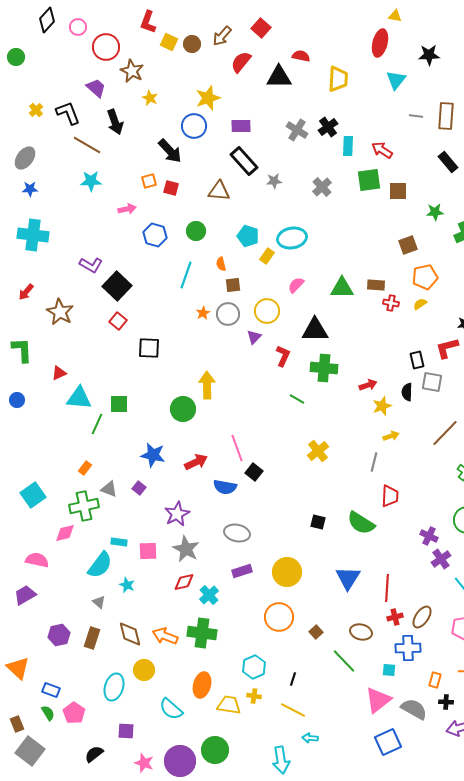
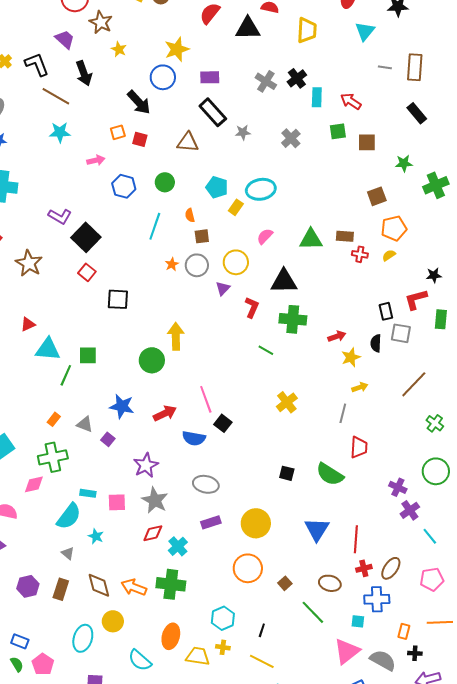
green square: (369, 180) -> (338, 131), size x0.7
gray triangle: (109, 489) -> (85, 424), moved

